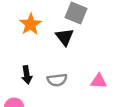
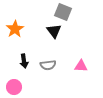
orange star: (31, 24) -> (15, 29), moved

